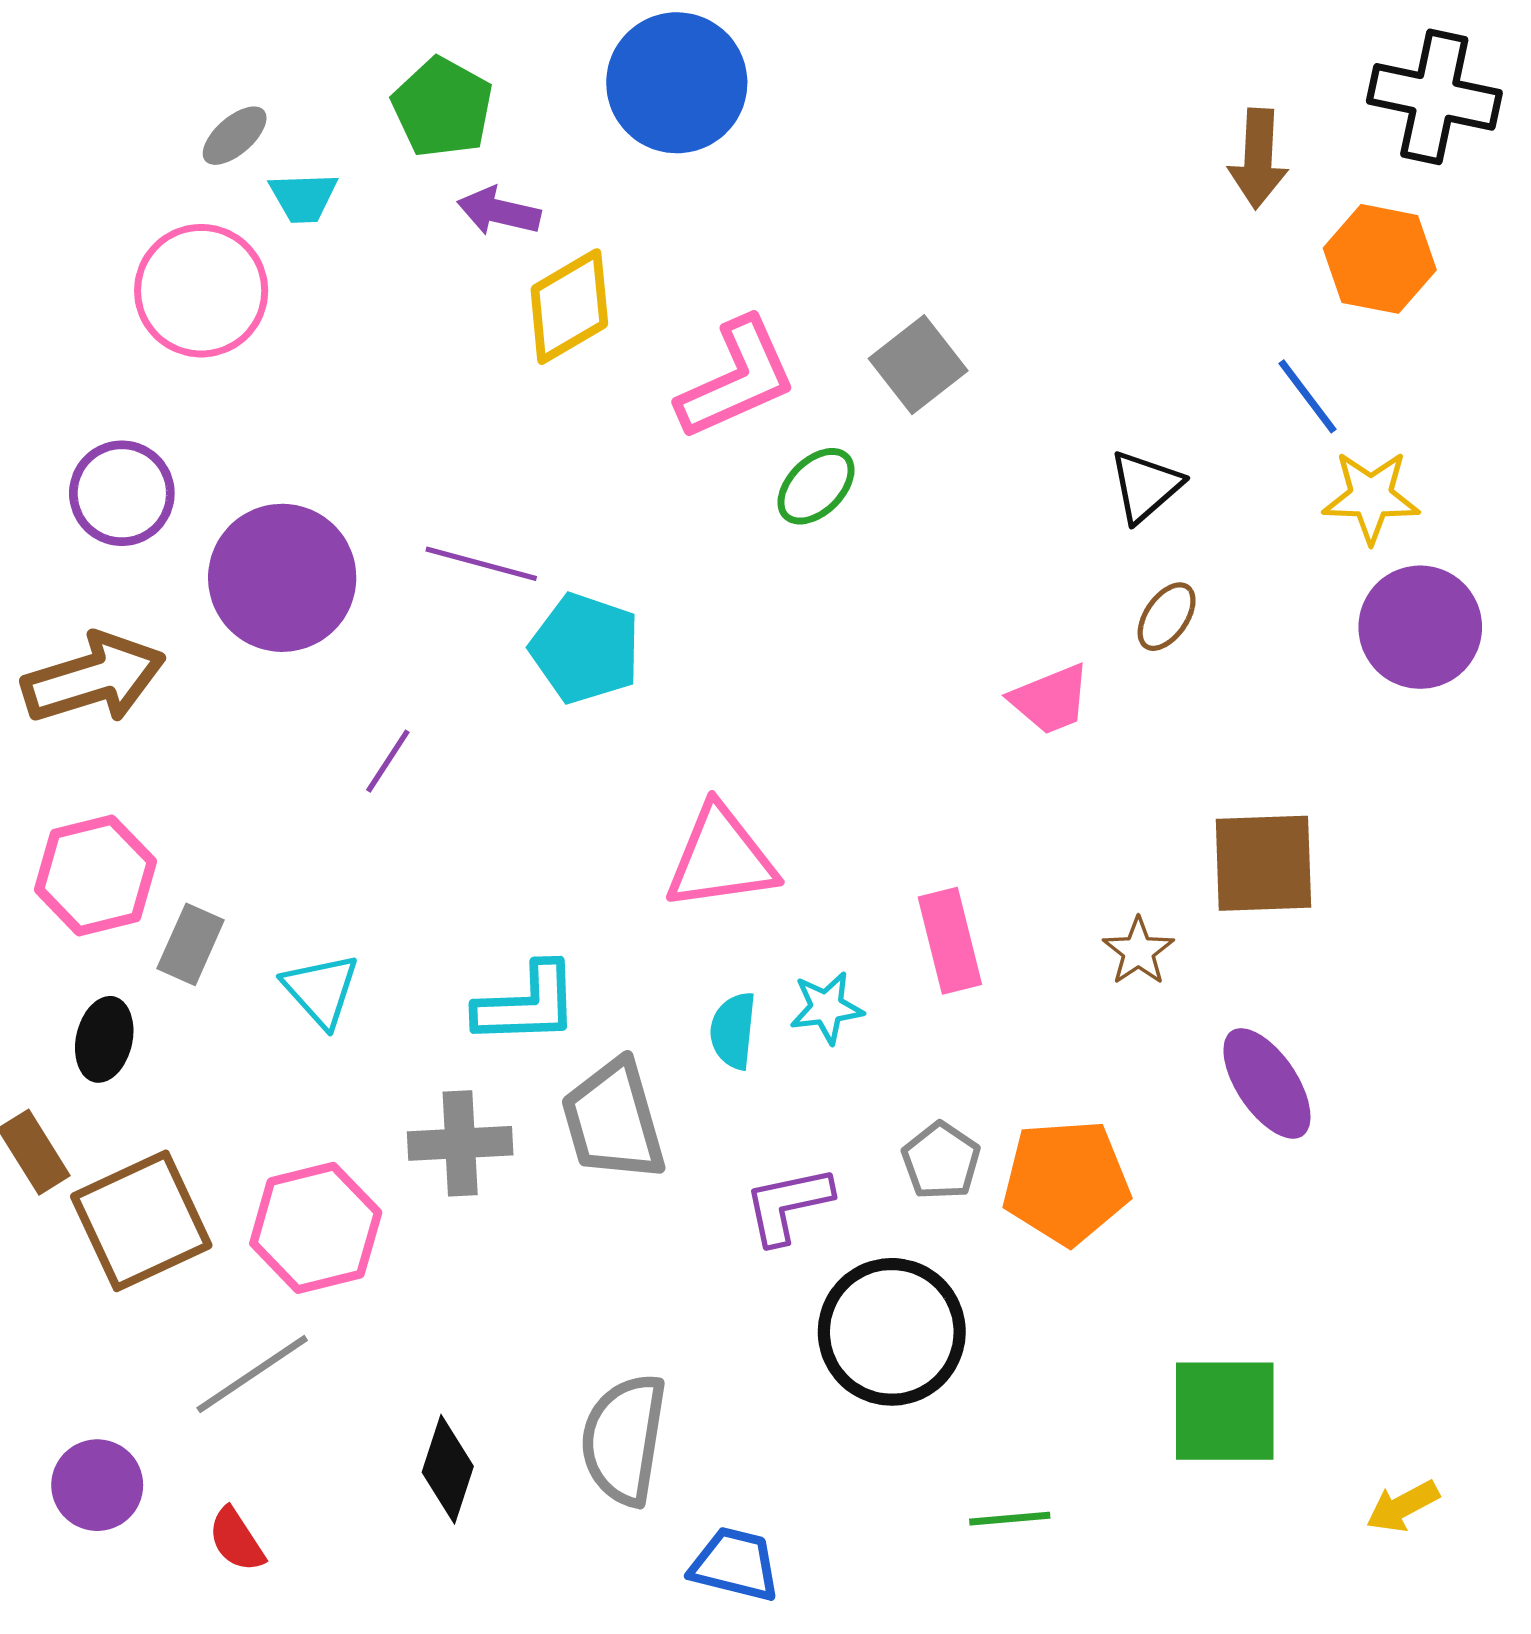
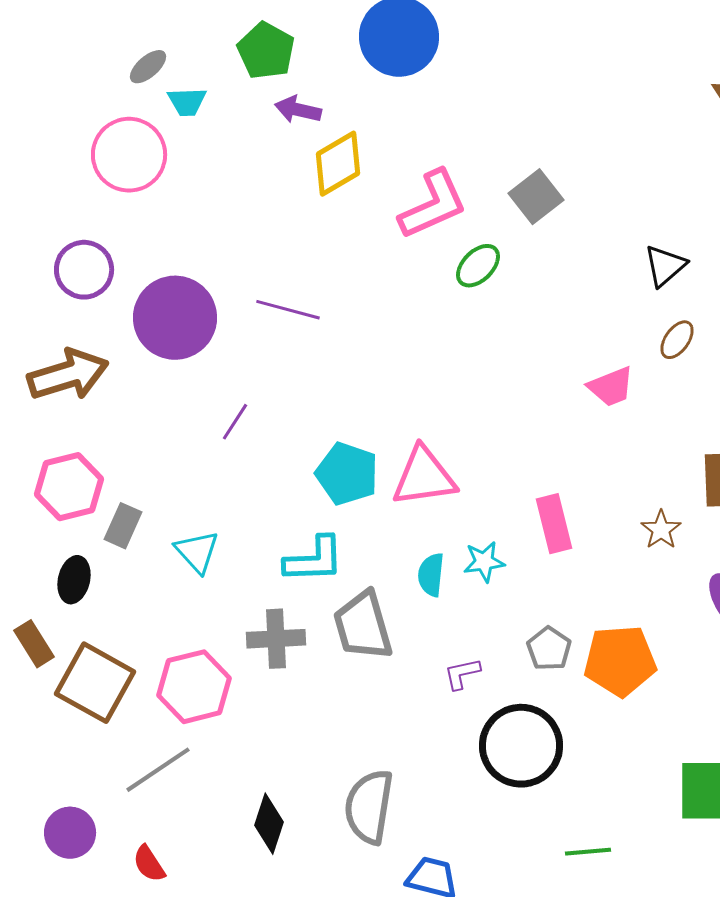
cyan pentagon: (585, 648) -> (347, 474), moved
purple L-shape: (788, 1205) -> (462, 674), size x0.7
brown square: (141, 1221) -> (95, 683), turned -36

